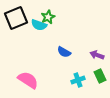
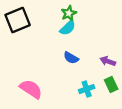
green star: (48, 17) -> (69, 13), moved
cyan semicircle: (39, 25) -> (68, 28), moved, turned -63

